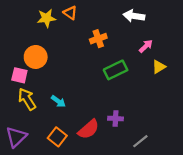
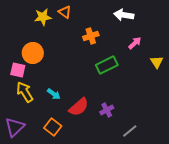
yellow triangle: (159, 67) -> (157, 62), moved, turned -32
purple cross: (116, 119) -> (107, 110), turned -32
red semicircle: (89, 129) -> (79, 107), moved

